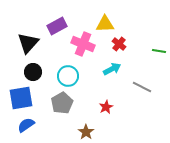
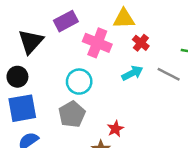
black circle: (33, 72) -> (17, 77), moved
gray line: (142, 87) -> (169, 74), moved
red star: (106, 107) -> (115, 129), moved

